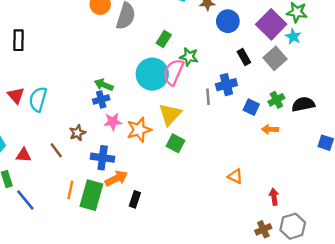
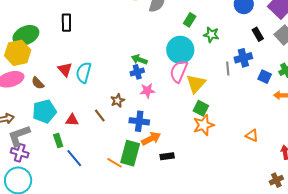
pink semicircle: (173, 72) -> (179, 71), moved
orange star: (139, 130) -> (204, 125), moved
orange line: (70, 190) -> (114, 163), moved, turned -70
black rectangle: (135, 199) -> (167, 156), turned 64

